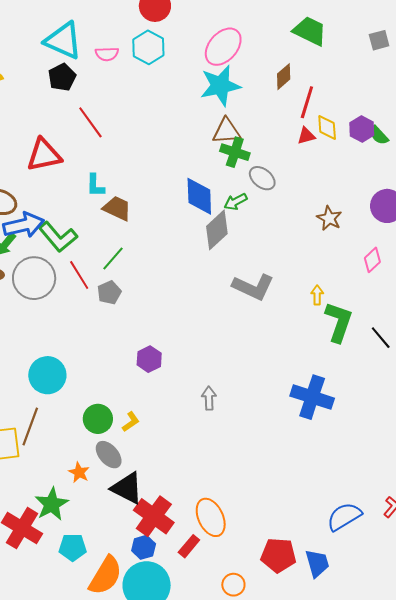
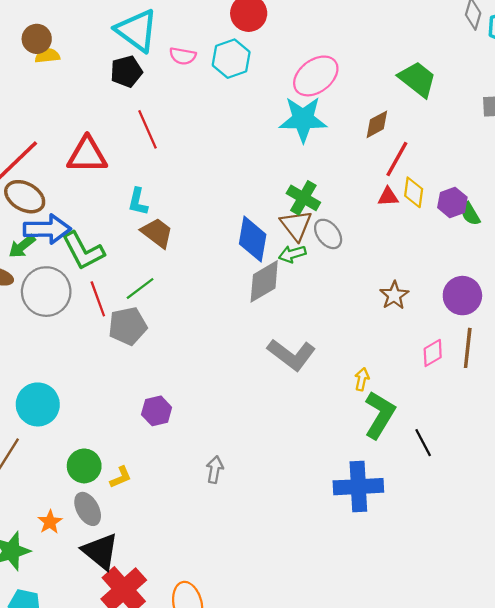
brown triangle: (226, 131) -> (296, 225), moved, turned 44
gray pentagon: (109, 293) -> (128, 326), size x1.4
blue cross: (312, 397) -> (358, 487), moved, turned -33

